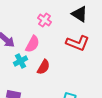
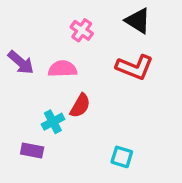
pink semicircle: (32, 44) -> (63, 69), turned -120
cyan cross: (20, 61) -> (53, 122), moved

